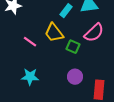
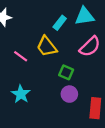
green square: (73, 47) -> (66, 72), moved
cyan star: (30, 77) -> (21, 94), turned 30

